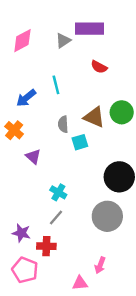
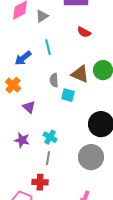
gray triangle: (63, 41) -> (42, 16), moved
cyan square: (80, 142) -> (68, 95), turned 32
gray line: (56, 217) -> (48, 158), turned -32
purple star: (21, 233) -> (22, 140), moved

